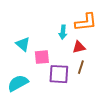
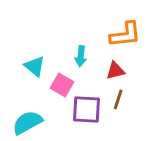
cyan arrow: (63, 32) -> (81, 56), moved
pink square: (42, 57) -> (62, 85), turned 35

